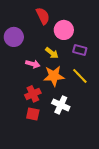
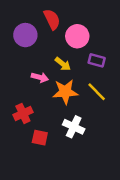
purple circle: (14, 37) -> (25, 35), moved
red cross: (33, 94) -> (23, 113), moved

